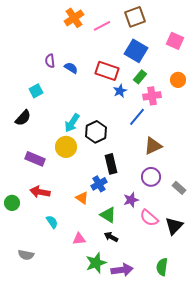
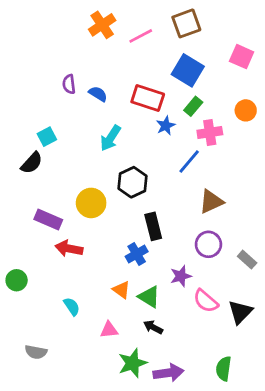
cyan square: (36, 91) -> (47, 137), moved
cyan arrow: (72, 123) -> (110, 138), moved
red arrow: (40, 192) -> (69, 248), moved
orange triangle: (82, 198) -> (121, 290), moved

